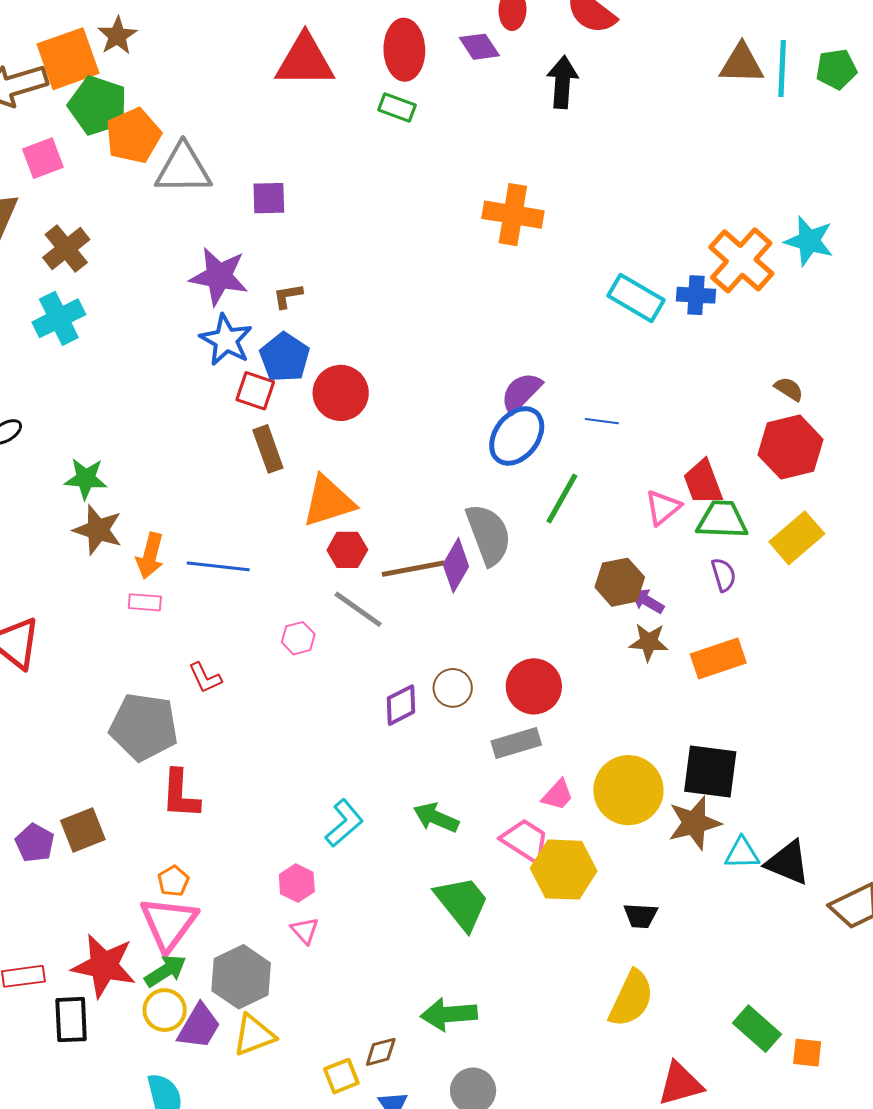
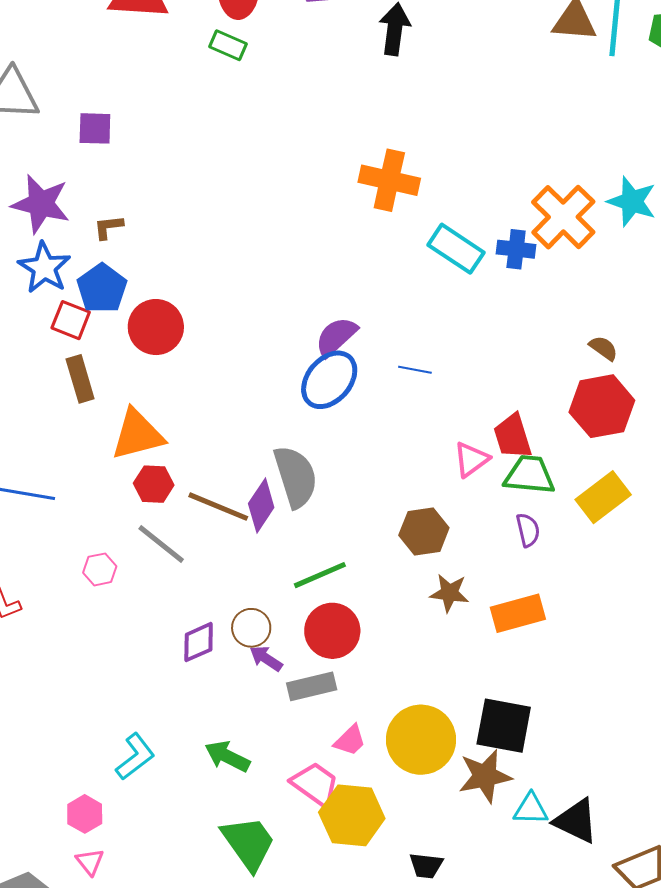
orange cross: (513, 215) -> (389, 180), moved
green line: (562, 499) -> (320, 575), moved, turned 34
brown line: (413, 569) -> (218, 507), turned 30
purple arrow: (647, 601) -> (266, 658), moved

